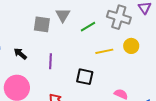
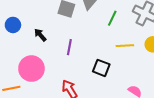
green line: (88, 27) -> (112, 18), turned -42

